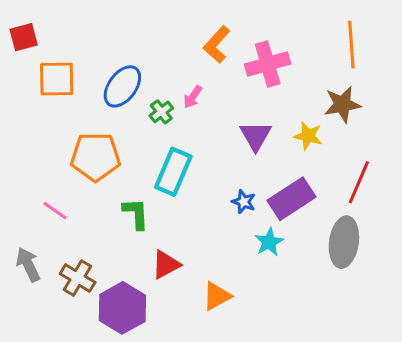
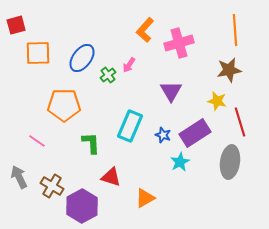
yellow star: (308, 136) -> (217, 101), moved
cyan rectangle: (173, 172) -> (130, 126), moved
red line: (359, 182) -> (240, 122), turned -40
red triangle: (166, 265) -> (111, 177), turned 45

